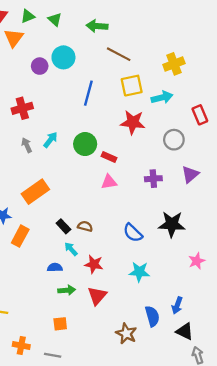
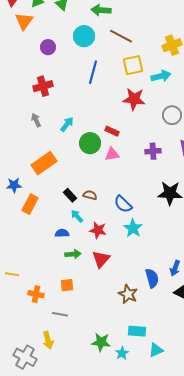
cyan circle: (63, 57) -> (84, 36), moved
red cross: (22, 108) -> (43, 86), moved
cyan arrow: (50, 140) -> (67, 124), moved
green circle: (85, 144) -> (90, 143), moved
blue semicircle: (133, 233) -> (123, 204), moved
cyan star: (139, 272) -> (133, 228), moved, turned 30
orange cross: (21, 345) -> (36, 294), moved

